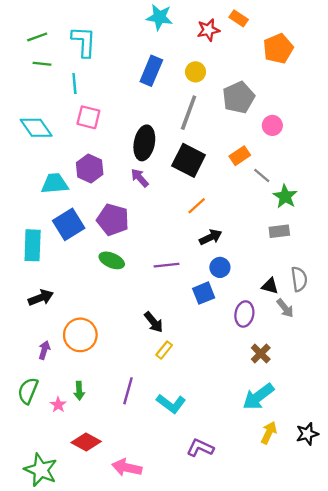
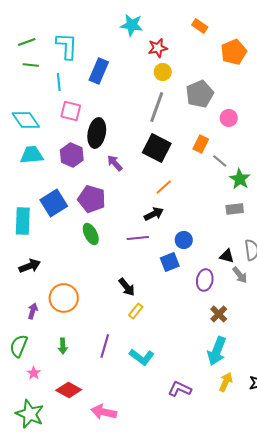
red star: (208, 30) -> (158, 48), moved
blue rectangle: (151, 71) -> (99, 71), moved
black ellipse: (144, 143) -> (97, 133), moved
orange rectangle: (240, 156) -> (201, 144), turned -30
cyan trapezoid: (55, 184) -> (32, 155), moved
black arrow: (211, 237) -> (154, 214), moved
green ellipse: (112, 260) -> (91, 234), turned 40
cyan arrow: (258, 397) -> (217, 351), turned -32
pink star: (58, 405) -> (34, 373), moved
purple L-shape: (200, 448) -> (180, 389), moved

